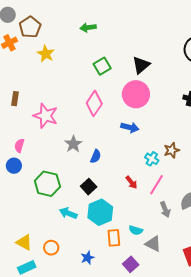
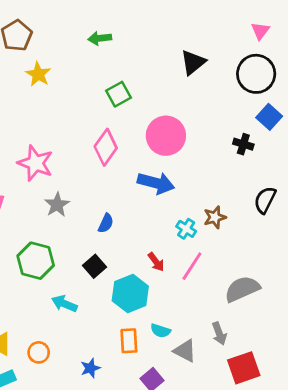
black triangle: (141, 65) -> (193, 62), moved
blue arrow: (130, 127) -> (156, 183), size x1.4
gray star: (73, 144) -> (57, 205), moved
gray arrow: (165, 209) -> (219, 333), moved
cyan hexagon: (100, 212) -> (130, 293), moved

